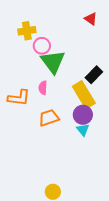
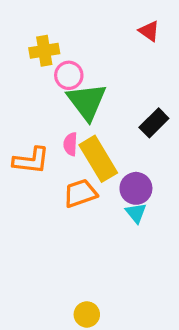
yellow rectangle: (84, 95) -> (98, 159), moved

